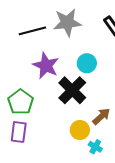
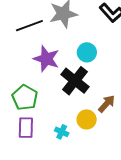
cyan cross: (95, 147) -> (62, 132), moved

